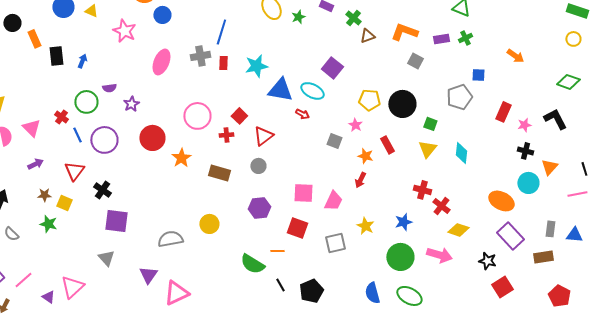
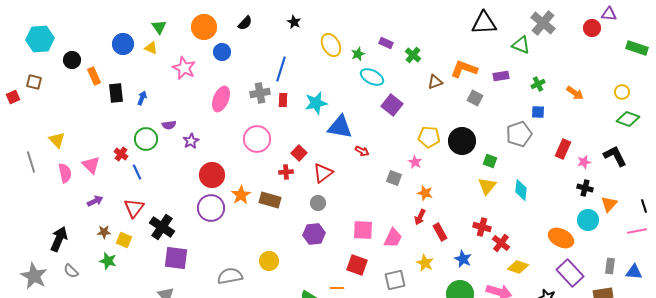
brown triangle: (367, 36) -> (435, 82), moved
green cross: (465, 38) -> (538, 84), moved
yellow circle: (573, 39) -> (622, 92), moved
cyan ellipse: (312, 91) -> (372, 77), moved
pink circle: (197, 116) -> (257, 139), moved
purple circle: (104, 140) -> (211, 208), moved
red rectangle: (387, 145) -> (440, 232), moved
brown rectangle: (219, 173) -> (270, 200), moved
black cross: (102, 190) -> (162, 227), size x1.4
purple hexagon: (259, 208) -> (314, 234), moved
blue star: (403, 222) -> (463, 259), turned -30

